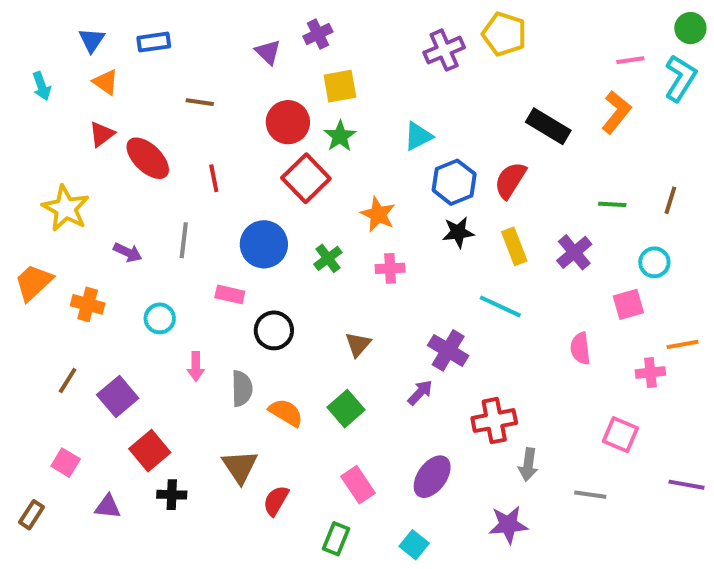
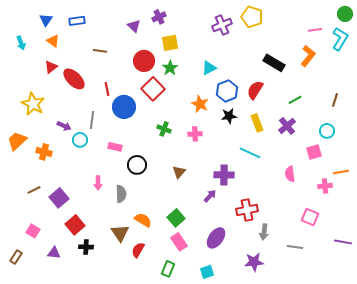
green line: (612, 204) -> (295, 100), moved, turned -32
orange star: (378, 214) -> (200, 104), moved
blue circle: (264, 244) -> (124, 107), moved
green cross: (328, 258) -> (164, 129), turned -32
cyan circle: (160, 318) -> (80, 140), moved
purple cross: (448, 350) -> (224, 175), turned -30
brown line: (68, 381) -> (34, 190), turned 32
green square: (346, 409) -> (176, 218), moved
orange semicircle: (286, 413) -> (143, 220), moved
cyan square: (414, 545) -> (207, 272), turned 32

